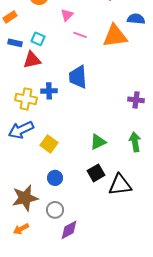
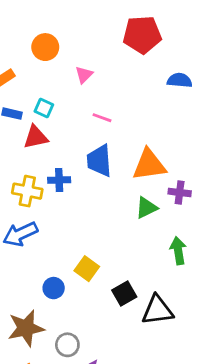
pink line: (80, 35) -> (102, 118), moved
orange triangle: (115, 36) -> (149, 165), moved
green triangle: (98, 142) -> (146, 208), moved
yellow square: (49, 144) -> (87, 269), moved
blue circle: (55, 178) -> (54, 288), moved

